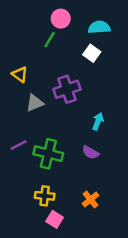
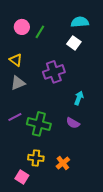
pink circle: (61, 19) -> (22, 27), moved
gray triangle: (35, 103) -> (18, 83), moved
orange cross: (90, 200) -> (63, 163), moved
pink square: (55, 219) -> (22, 177), moved

